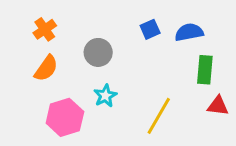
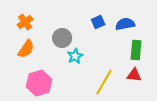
cyan star: (105, 96) -> (75, 56), moved
red triangle: (218, 106) -> (134, 75), moved

